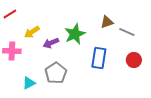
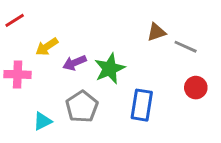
green star: (75, 34) -> (110, 69), moved
blue rectangle: (99, 58) -> (142, 105), moved

